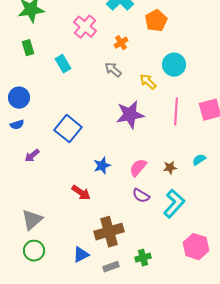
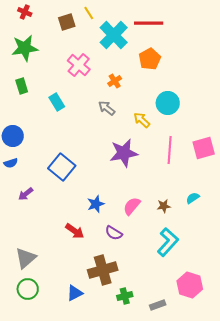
purple semicircle: (141, 196) -> (114, 233), moved
green cross: (143, 258) -> (125, 296), moved
gray rectangle: (111, 267) -> (158, 305), moved

